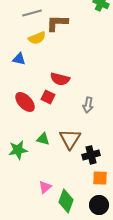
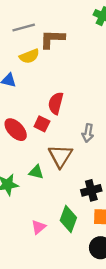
red semicircle: (60, 79) -> (56, 103), turned 90
brown triangle: (70, 139) -> (60, 156), moved
green diamond: (66, 201) -> (68, 219), moved

